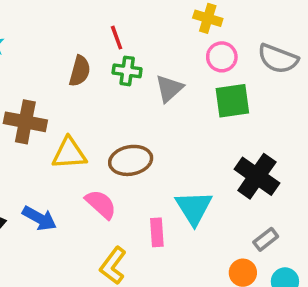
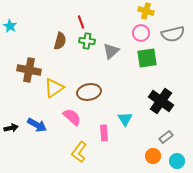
yellow cross: (208, 18) -> (146, 11), moved
gray semicircle: (278, 59) -> (173, 34), turned -35
yellow triangle: (69, 153) -> (54, 88), turned -30
cyan triangle: (194, 208) -> (125, 119), size x0.7

